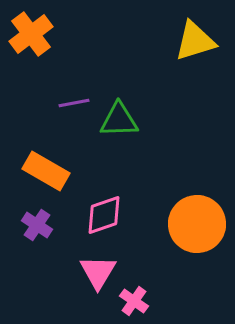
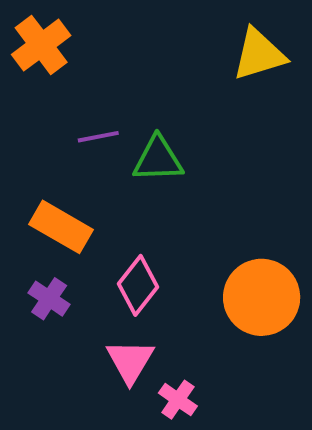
pink diamond: (104, 215) -> (138, 285), turned -33

